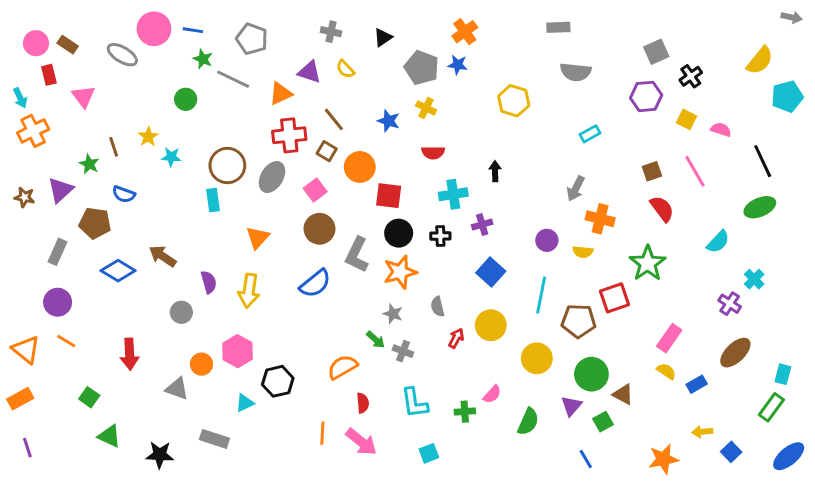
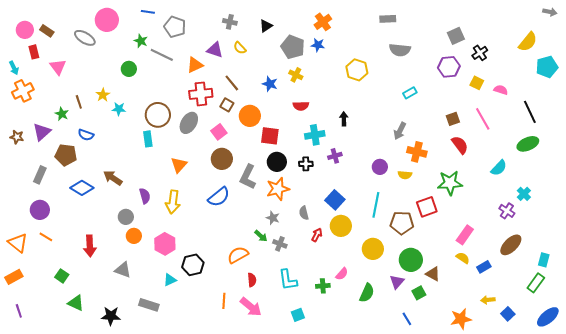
blue line: (193, 30) -> (148, 12), moved
green star: (648, 263) -> (450, 183), turned 30
blue square: (491, 272) -> (335, 200), moved
orange circle: (201, 364) -> (134, 236), moved

